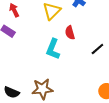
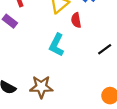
red semicircle: (70, 33) -> (76, 20), moved

